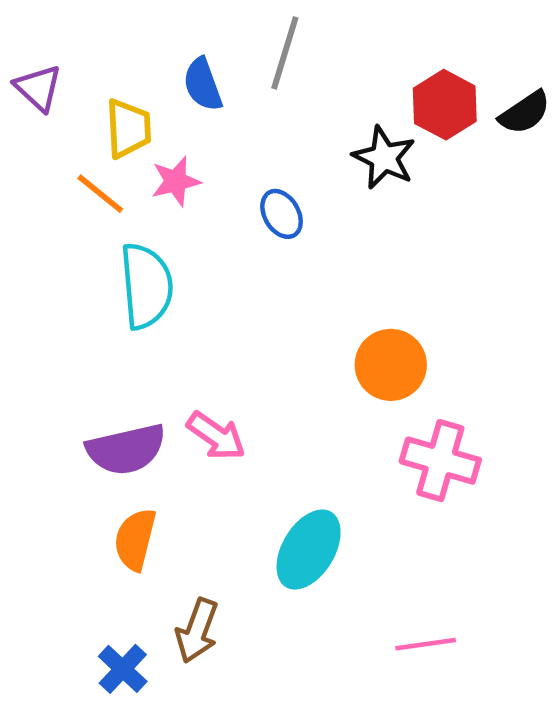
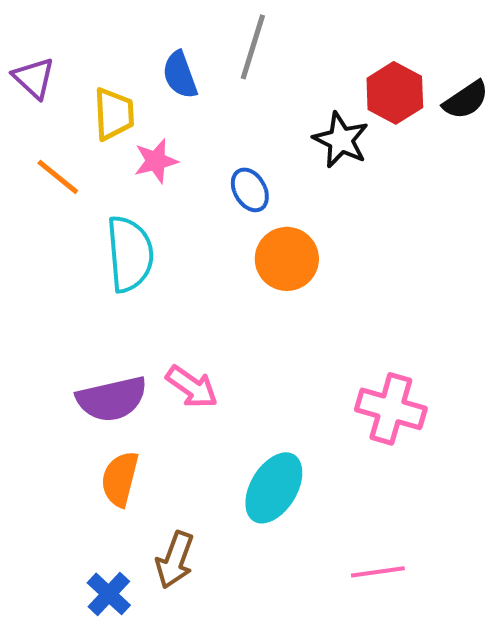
orange line: (100, 194) -> (58, 177), moved
orange circle: (391, 365) -> (287, 259), moved

